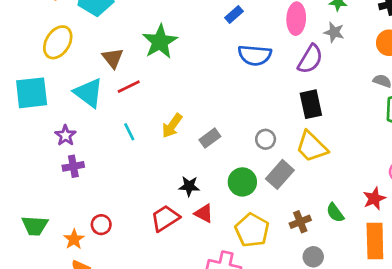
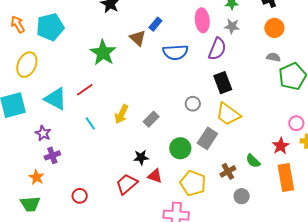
brown triangle: (113, 58) -> (138, 38), moved
gray circle: (266, 139) -> (193, 104), moved
orange star: (74, 239) -> (37, 177), moved

